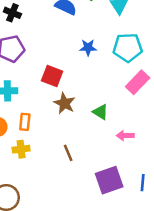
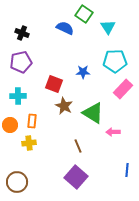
blue star: (88, 48) -> (83, 72), moved
green triangle: (100, 112) -> (93, 113), size x1.6
brown line: (68, 153) -> (78, 146), moved
purple square: (109, 180) -> (76, 177), moved, turned -30

